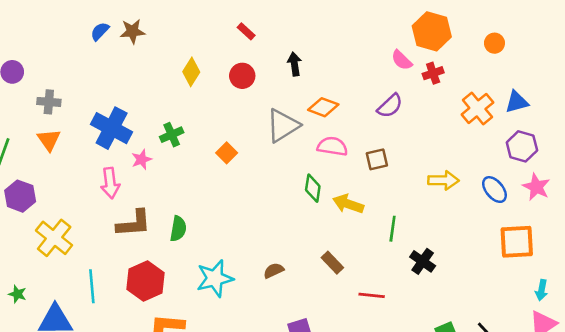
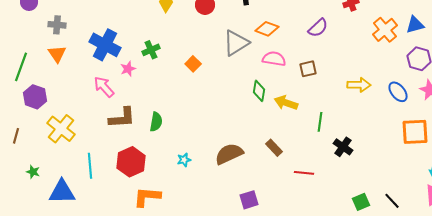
pink arrow: (110, 183) -> (104, 87), turned 145
brown semicircle: (274, 271) -> (229, 154), size x1.8
cyan star: (215, 278) -> (184, 160), size x0.5

